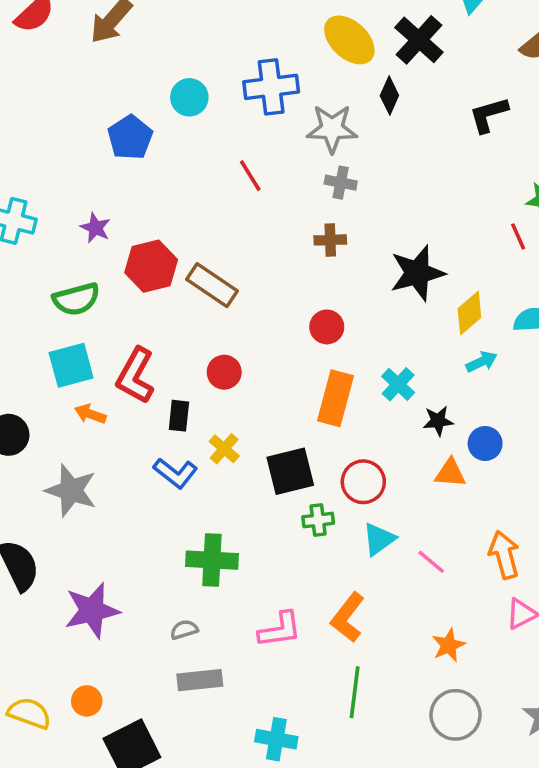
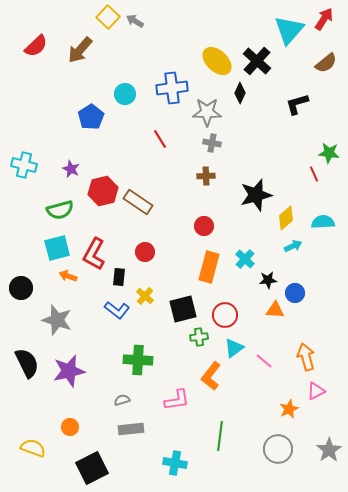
purple star: (92, 610) -> (69, 371), moved
orange L-shape: (348, 617) -> (211, 376), moved
orange star: (449, 645) -> (289, 409), moved
orange circle: (87, 701) -> (70, 427), moved

